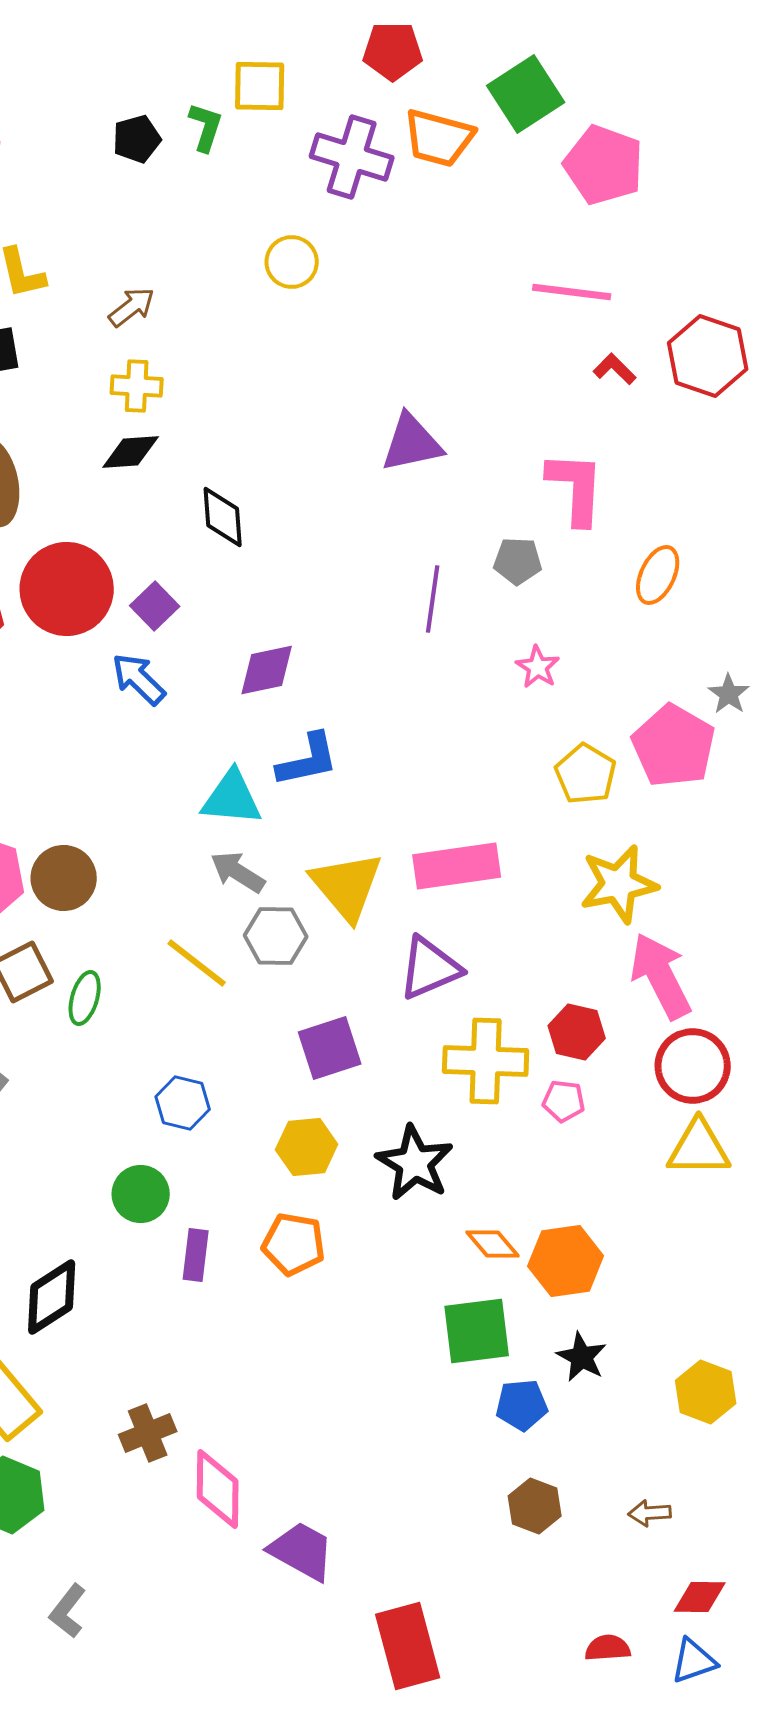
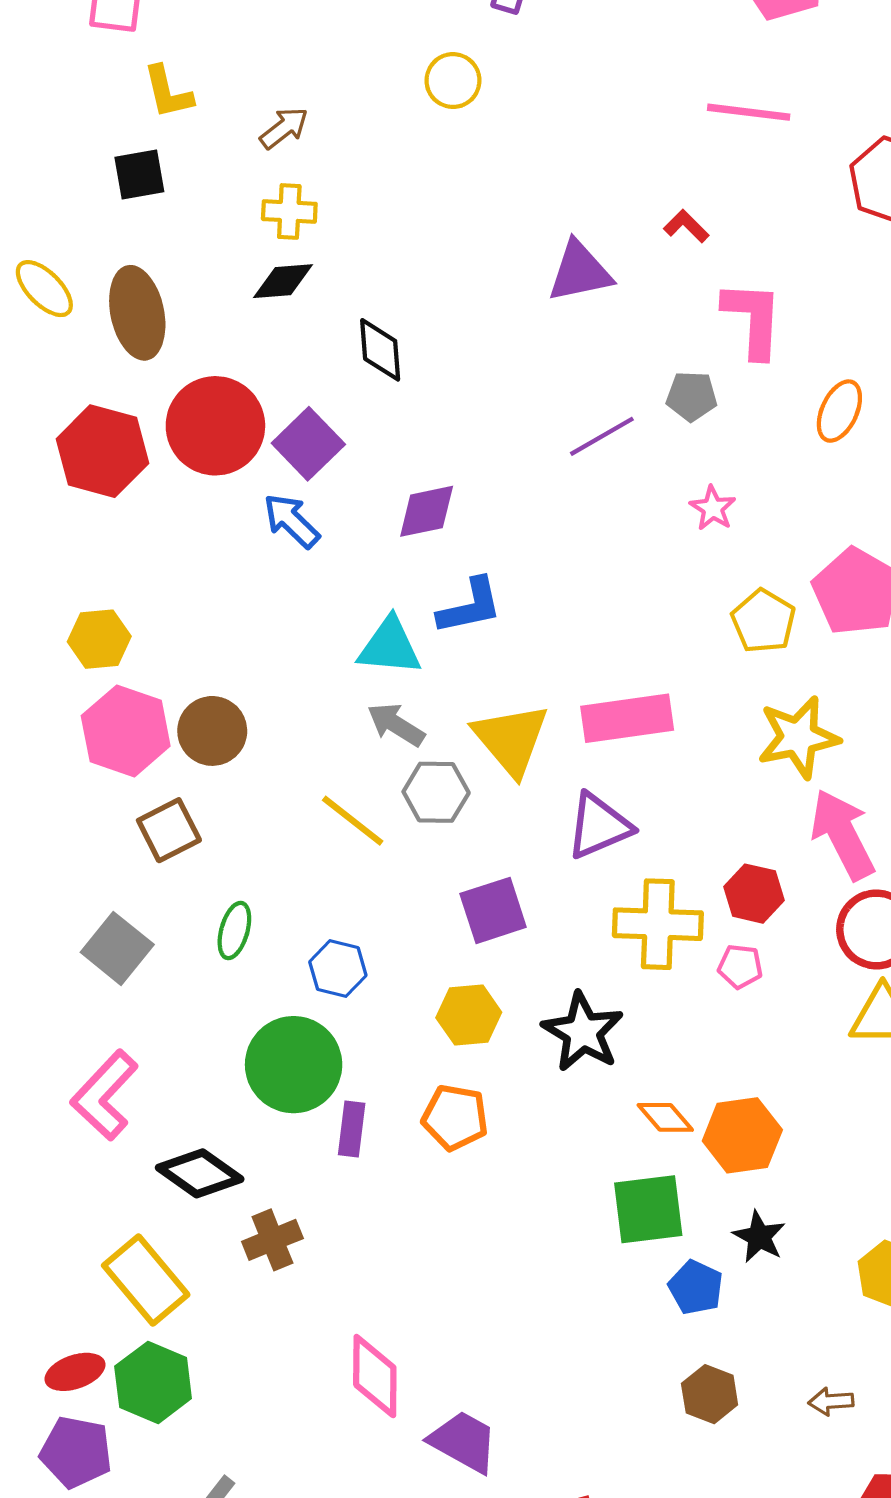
red L-shape: (615, 369) -> (686, 226), moved
purple line: (433, 599) -> (602, 436), turned 52
purple square: (155, 606) -> (308, 444), size x1.4
green ellipse: (85, 998) -> (234, 931), moved
green circle: (141, 1194) -> (294, 1065), size x1.6
black diamond: (52, 1297) -> (200, 1173), turned 68
blue pentagon: (522, 1405) -> (696, 1287), turned 30
brown cross: (148, 1433) -> (272, 1240), moved

